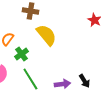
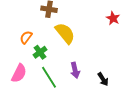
purple arrow: (62, 84) -> (75, 70), moved, turned 84

